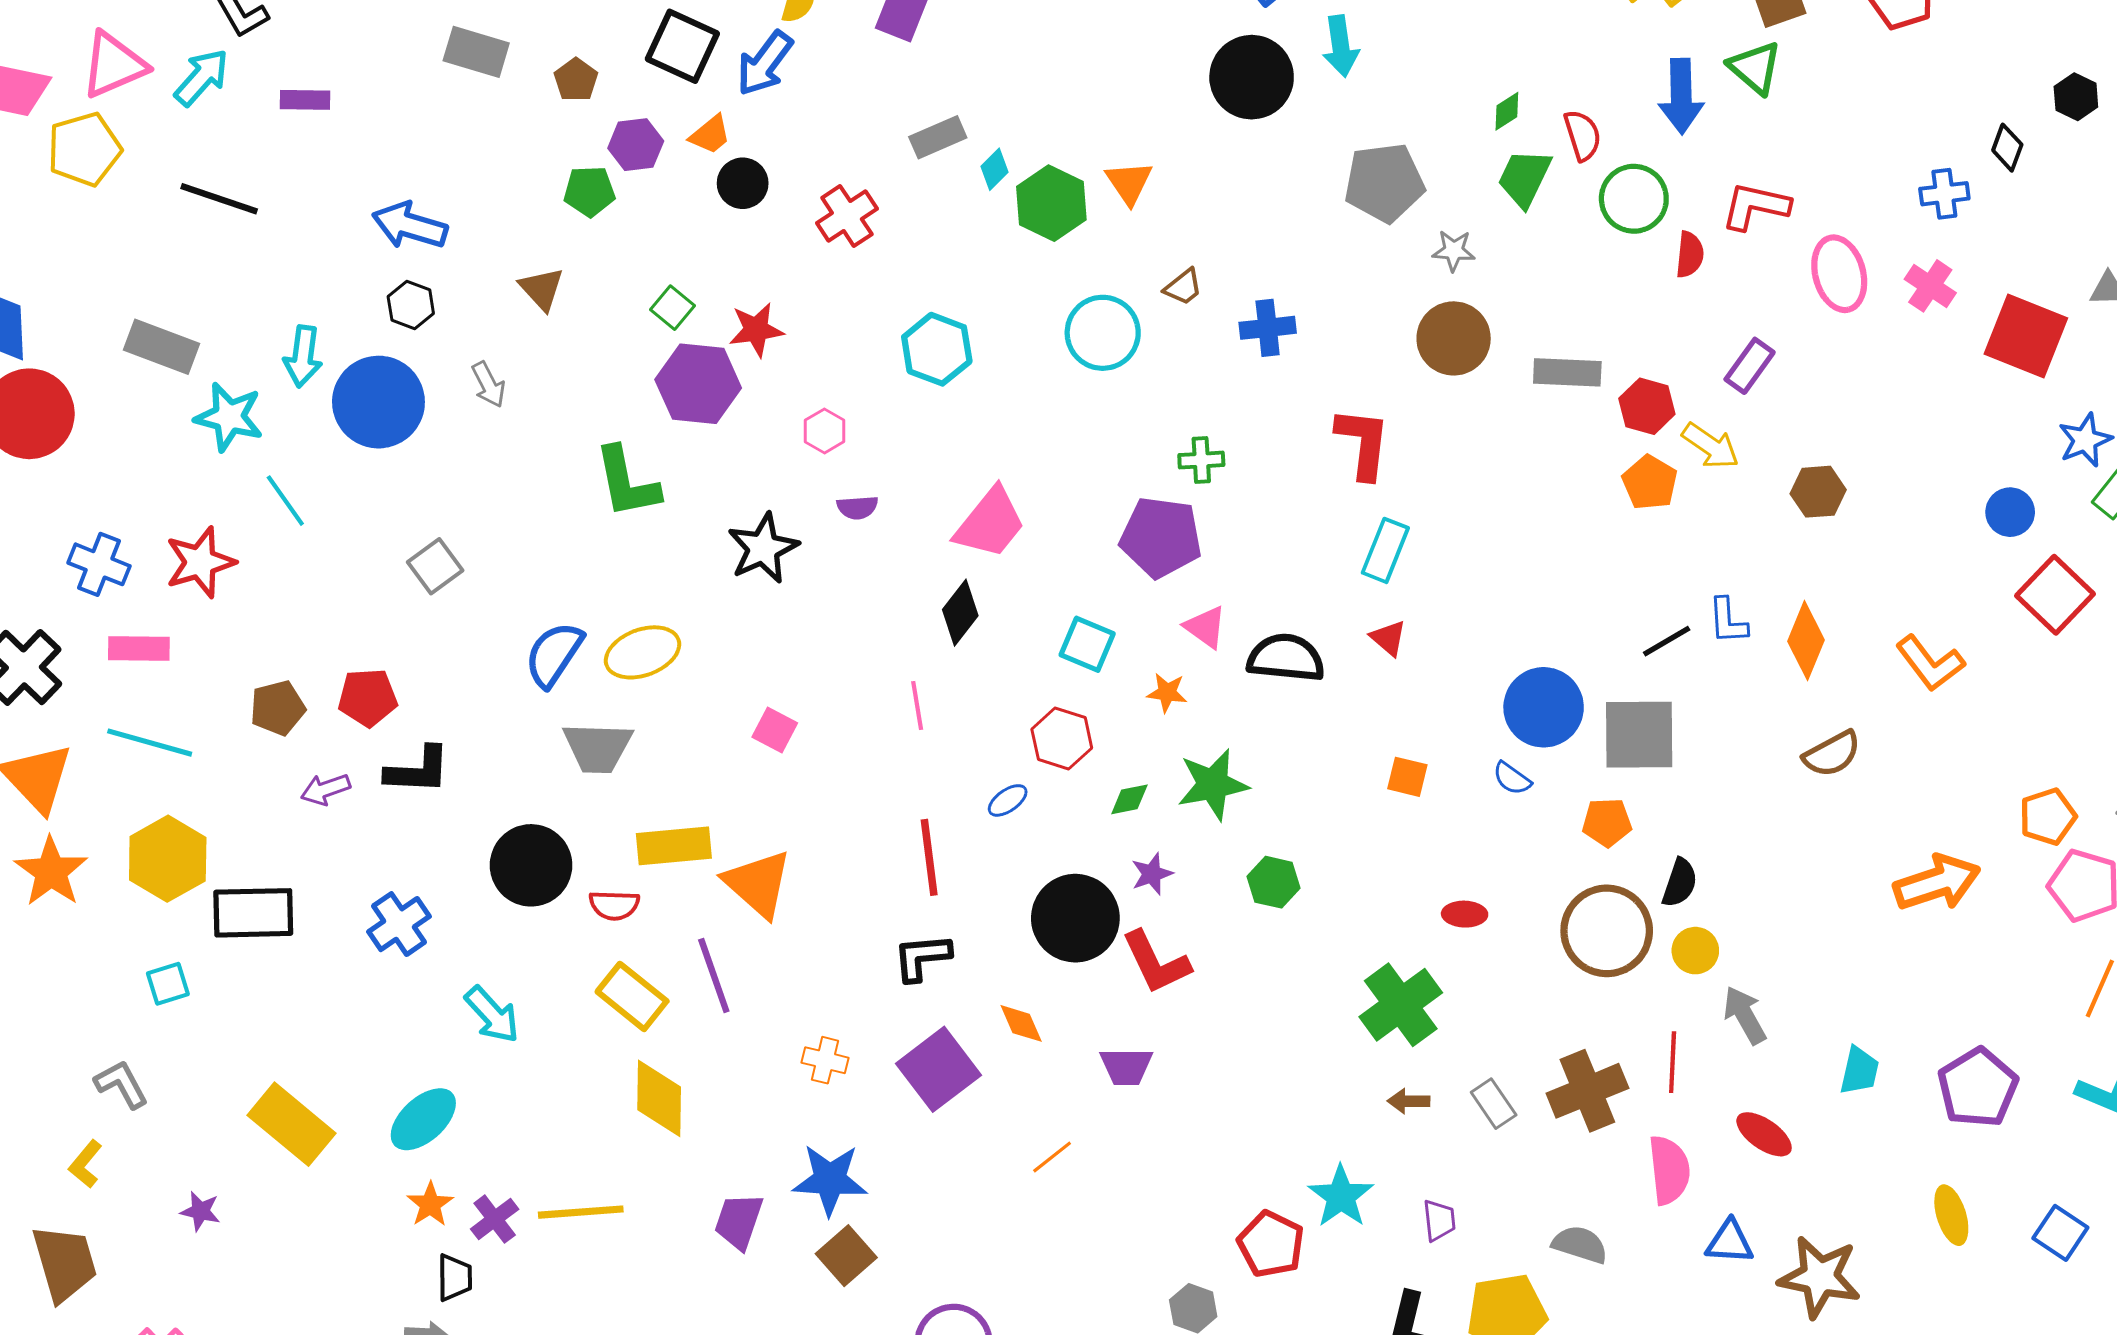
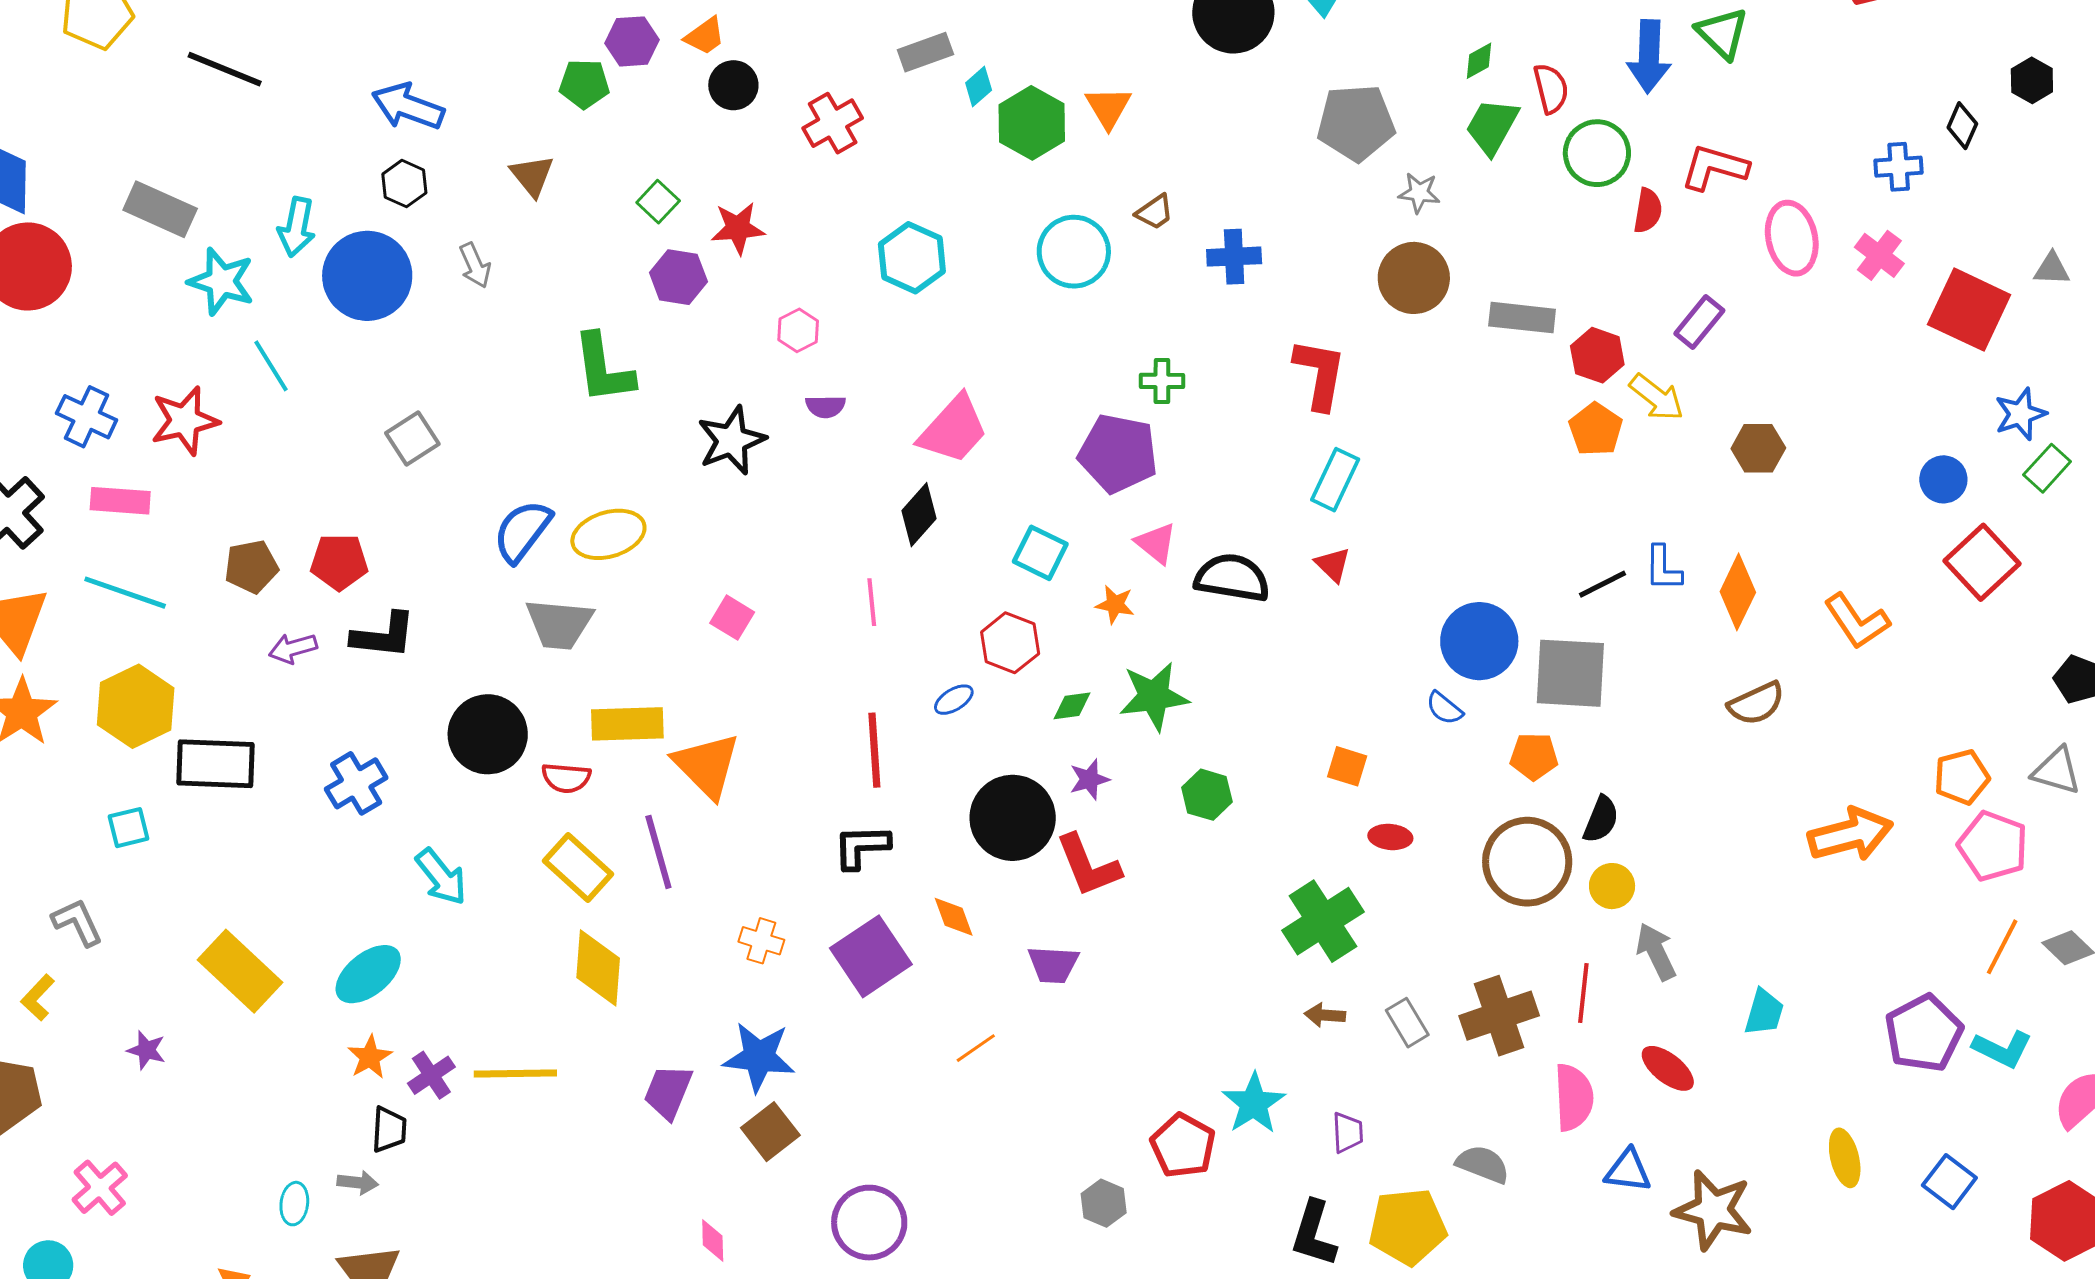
purple hexagon: (698, 384) -> (678, 277), size x0.7
orange square: (1407, 777) -> (1347, 766), moved
purple pentagon: (1978, 1088) -> (1924, 1033), moved

